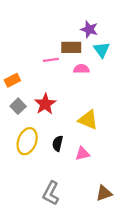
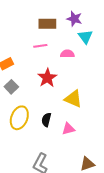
brown rectangle: (71, 47) -> (47, 24), moved
red star: (45, 104) -> (47, 78), moved

